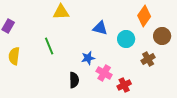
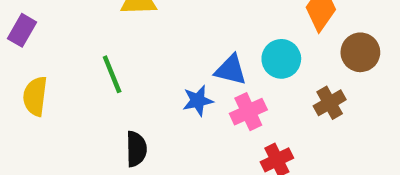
blue triangle: (100, 28) -> (231, 70), moved
pink cross: (104, 73) -> (248, 112), moved, turned 35
black semicircle: (74, 80) -> (136, 149), moved

